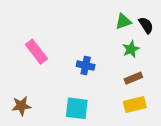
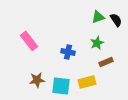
green star: (131, 49) -> (97, 43), moved
yellow rectangle: (135, 105) -> (87, 82), moved
brown star: (21, 106) -> (37, 80), moved

